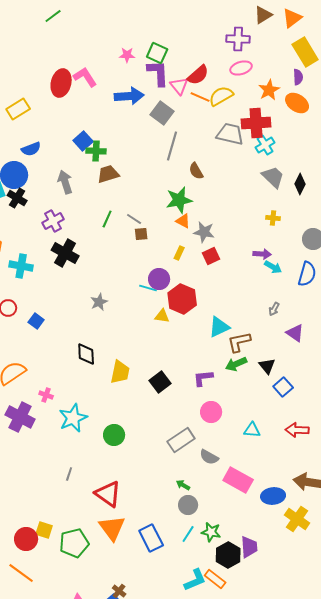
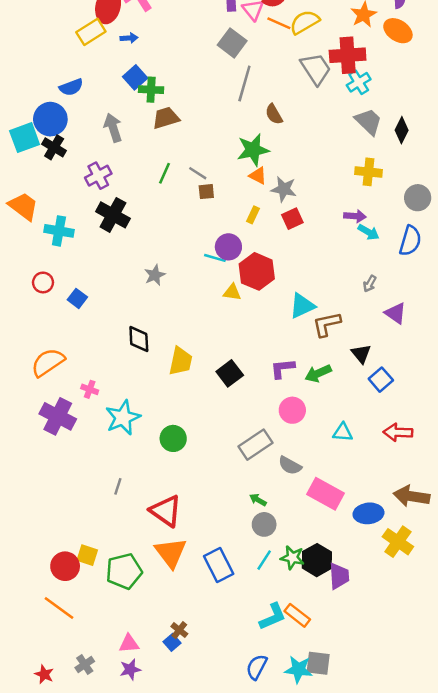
blue arrow: (129, 96) -> (129, 38), moved, size x0.5
yellow rectangle: (18, 109) -> (91, 32), moved
gray trapezoid: (230, 134) -> (316, 69), turned 44
yellow cross: (273, 218) -> (368, 172), size x1.5
green arrow: (236, 364) -> (318, 373), moved
black hexagon: (228, 555) -> (317, 560), moved

